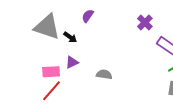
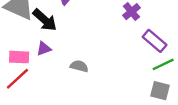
black arrow: (70, 37) -> (45, 20), size x1.6

